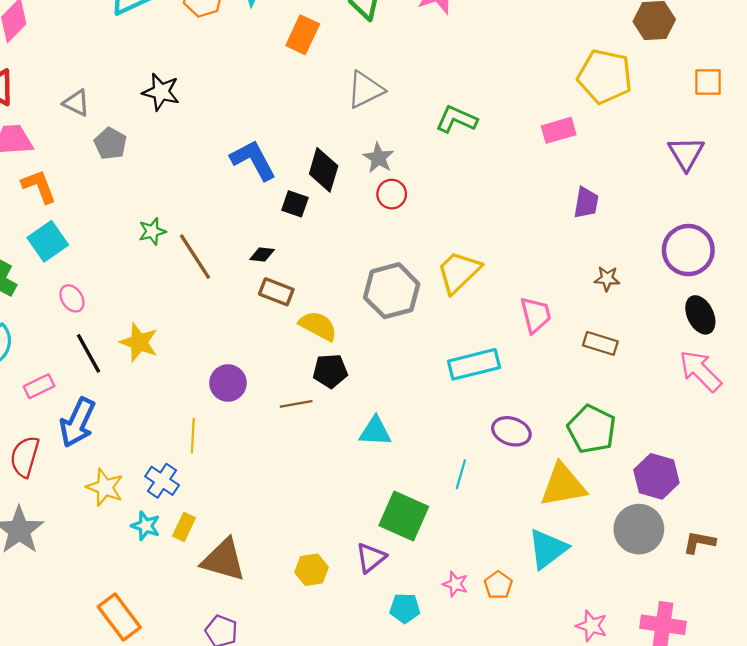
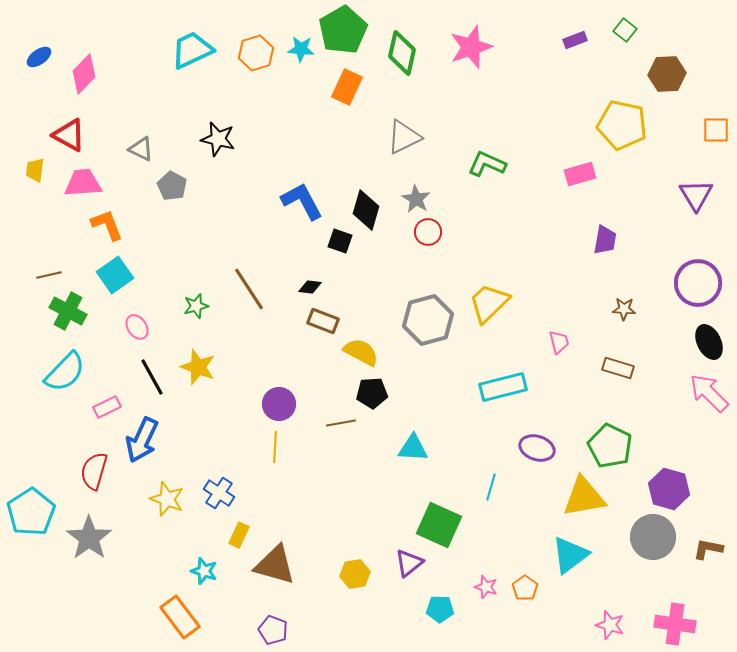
green star: (152, 231) -> (196, 306), moved
pink trapezoid: (536, 315) -> (559, 342), size x0.7
yellow line: (193, 436) -> (275, 447), moved
cyan star: (146, 526) -> (204, 571), moved

